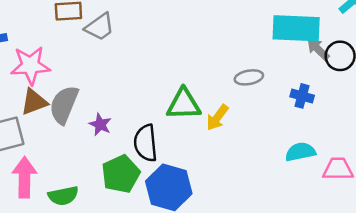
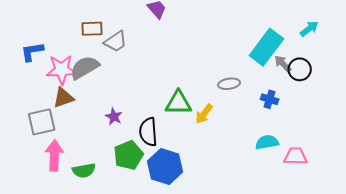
cyan rectangle: (296, 28) -> (266, 47), turned -57
gray semicircle: (64, 105) -> (85, 67), moved, turned 36

